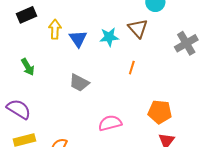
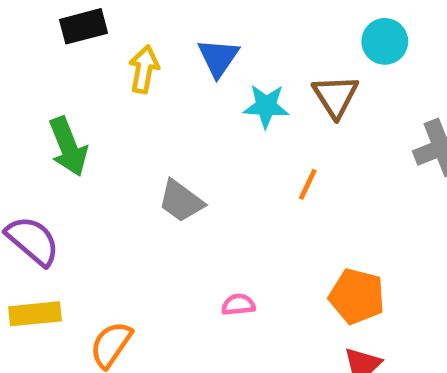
blue triangle: (78, 39) -> (218, 58), moved
green arrow: (28, 67) -> (68, 147), size x1.4
pink semicircle: (110, 123) -> (238, 305), size x0.6

